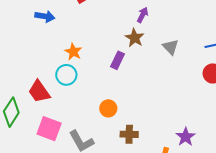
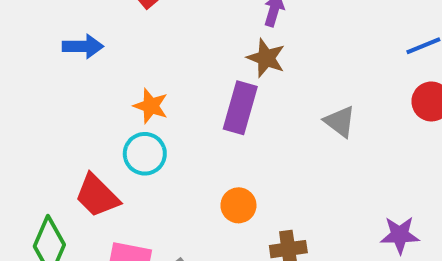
gray triangle: (171, 47) -> (340, 122), moved
purple rectangle: (118, 60) -> (240, 108), size x1.4
purple star: (186, 137) -> (400, 235), turned -30

